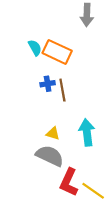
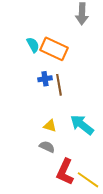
cyan arrow: (87, 132) -> (82, 125), turned -45
gray semicircle: (50, 156) -> (47, 147), size x0.6

